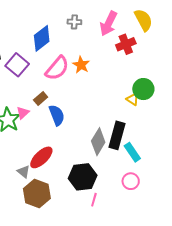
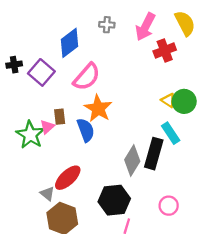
orange star: (81, 65) -> (98, 108), moved, size x1.4
brown rectangle: (41, 98) -> (60, 117), moved, turned -56
yellow triangle: (133, 99) -> (168, 100), moved
cyan rectangle: (132, 152) -> (171, 133), moved

